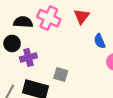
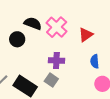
purple cross: (28, 57) -> (56, 61), moved

